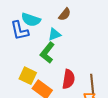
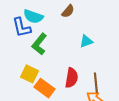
cyan triangle: (54, 34) -> (86, 41), moved
green L-shape: (47, 53) -> (39, 44), moved

